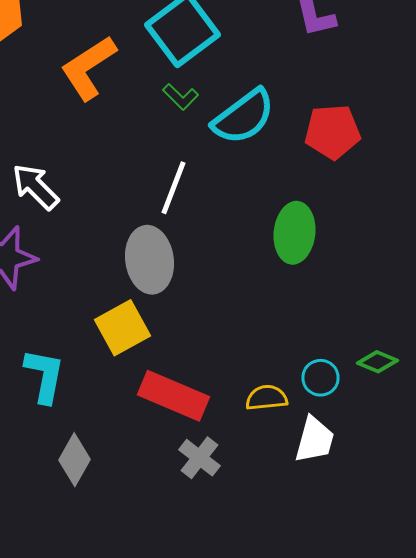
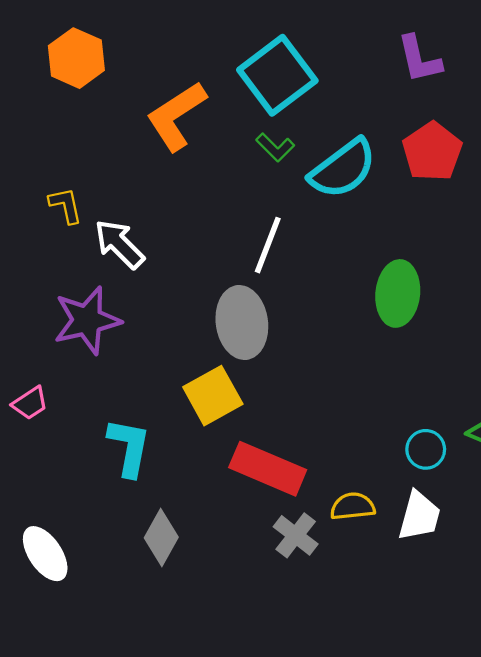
red pentagon: (332, 132) -> (432, 152), moved, turned -30
yellow semicircle: (266, 398) -> (353, 506), moved

